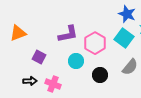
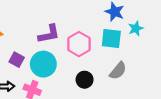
cyan square: (124, 38) -> (111, 38), turned -30
cyan circle: (76, 61) -> (43, 64), moved, size x1.5

